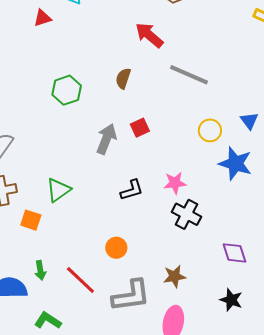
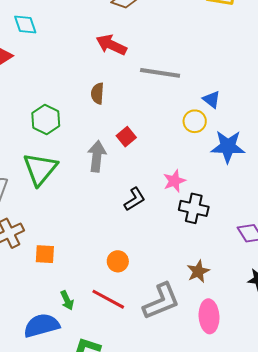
blue triangle: (249, 121) -> (212, 99), moved
green triangle: (58, 190) -> (40, 169), moved, size x1.4
orange circle: (116, 248) -> (118, 261), moved

